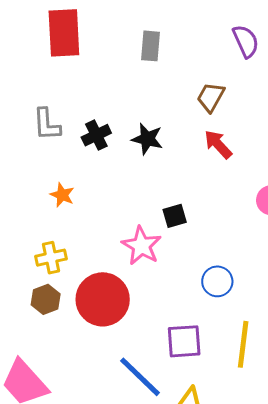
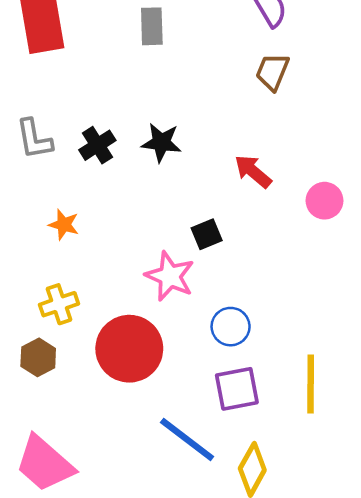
brown trapezoid: (211, 97) -> (272, 72), moved
red arrow: (218, 144) -> (253, 171), moved
blue circle: (217, 281) -> (231, 327), moved
brown hexagon: (46, 299) -> (38, 357), moved

